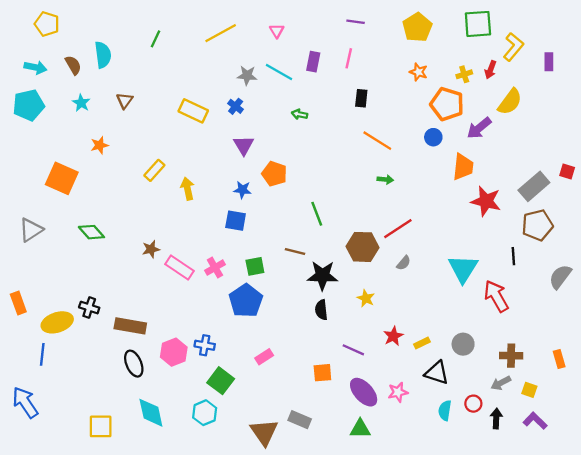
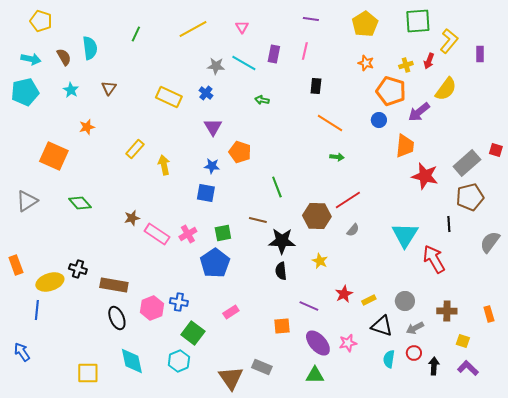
gray arrow: (501, 383) -> (415, 328), moved
blue arrow: (25, 402) -> (22, 352), size x0.7

